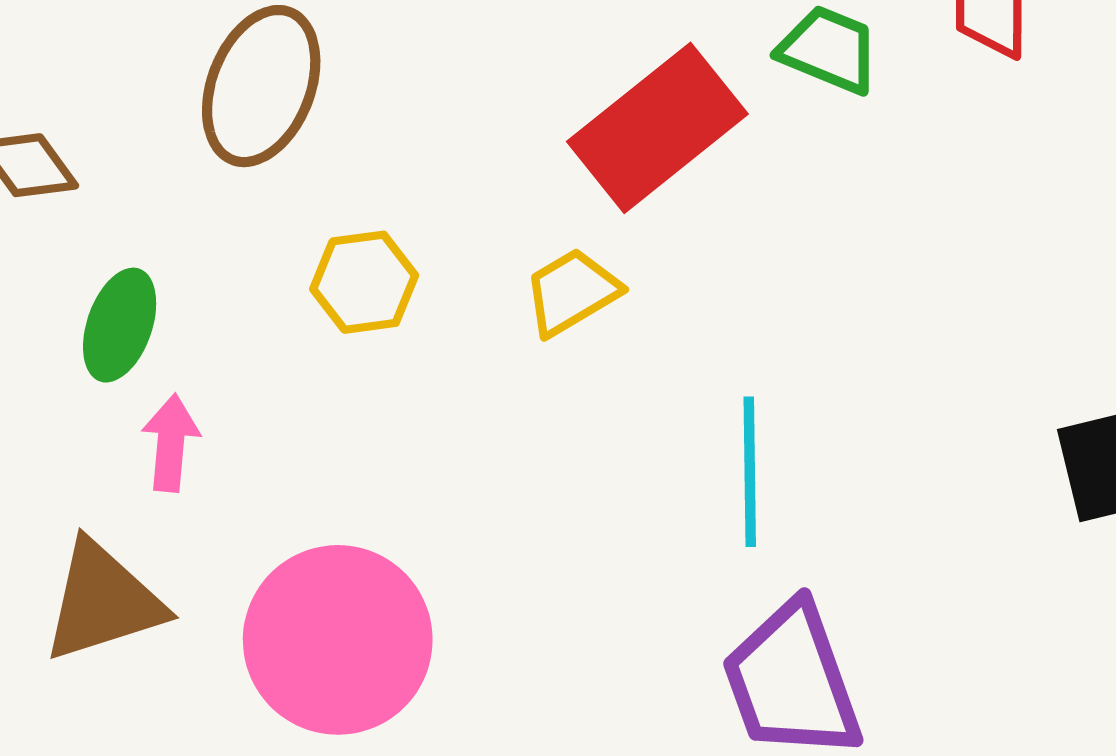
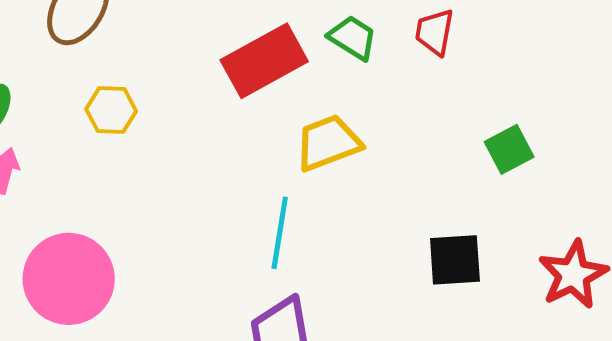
yellow trapezoid: (572, 292) -> (328, 143), moved, size x1.4

